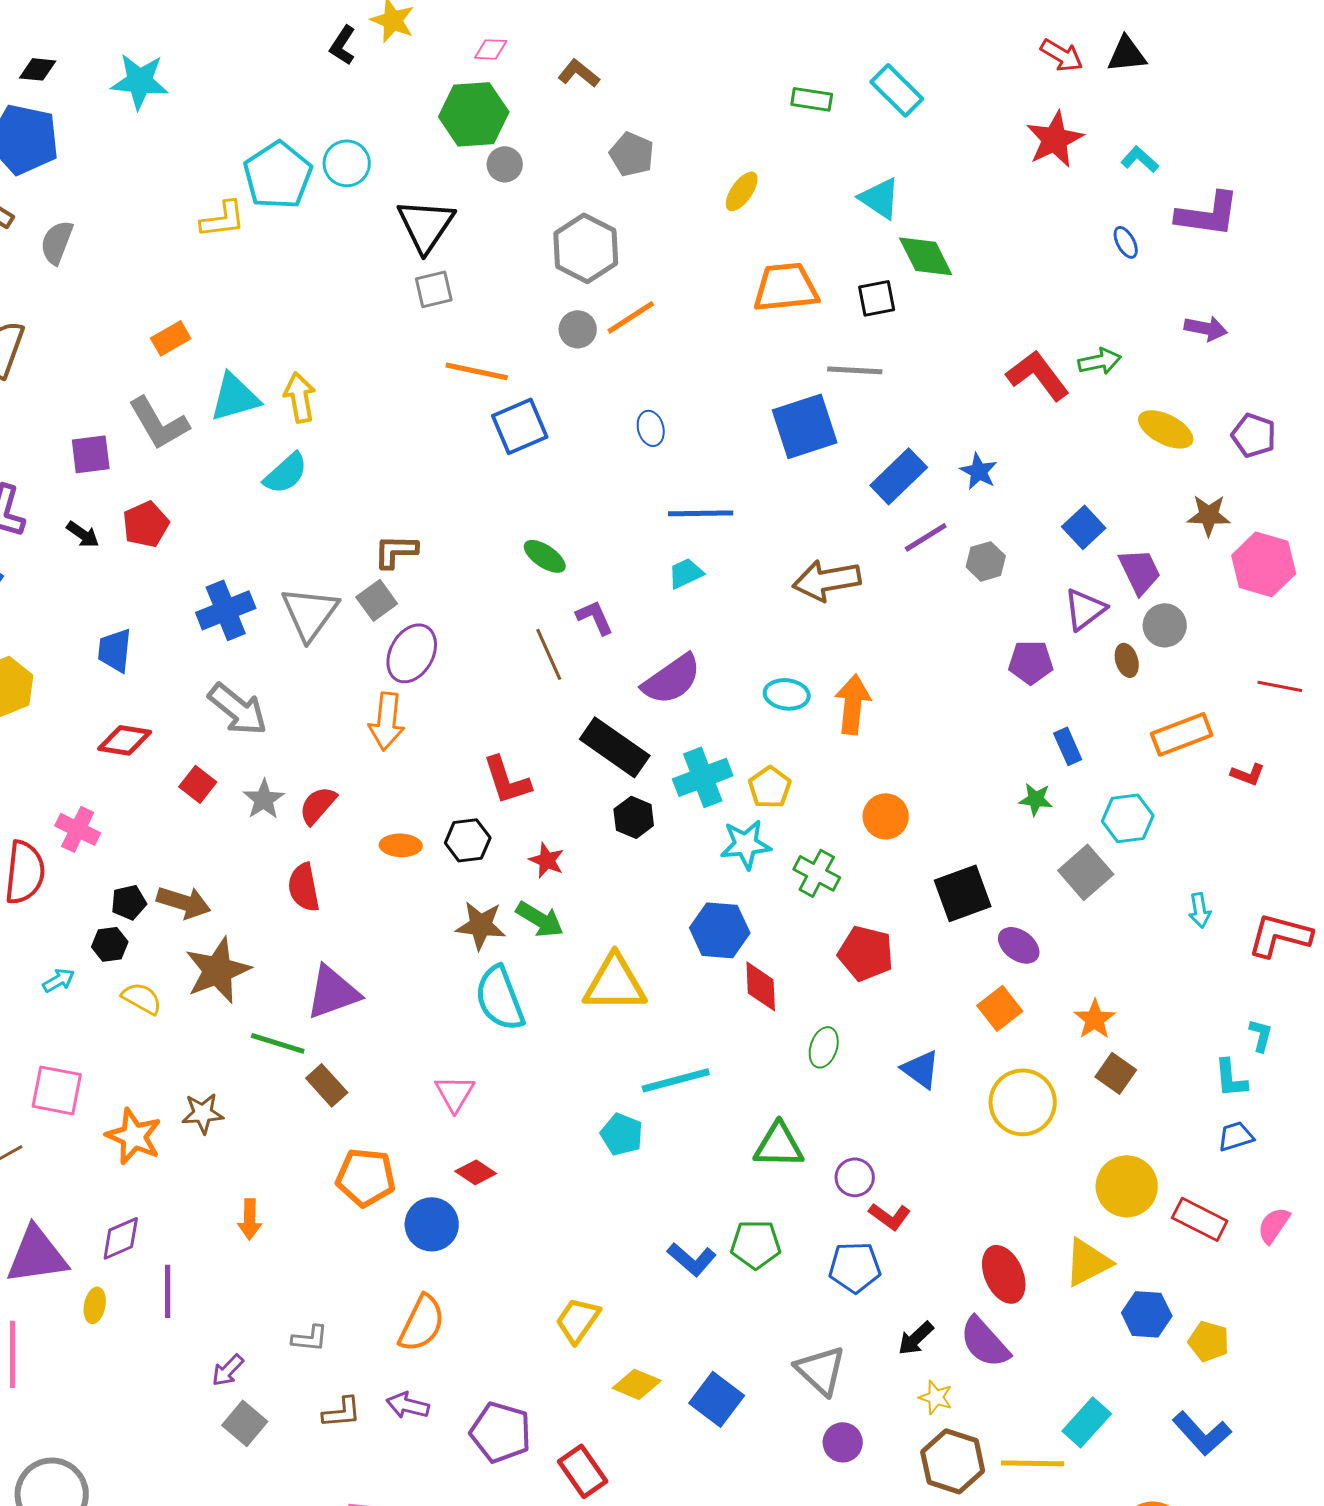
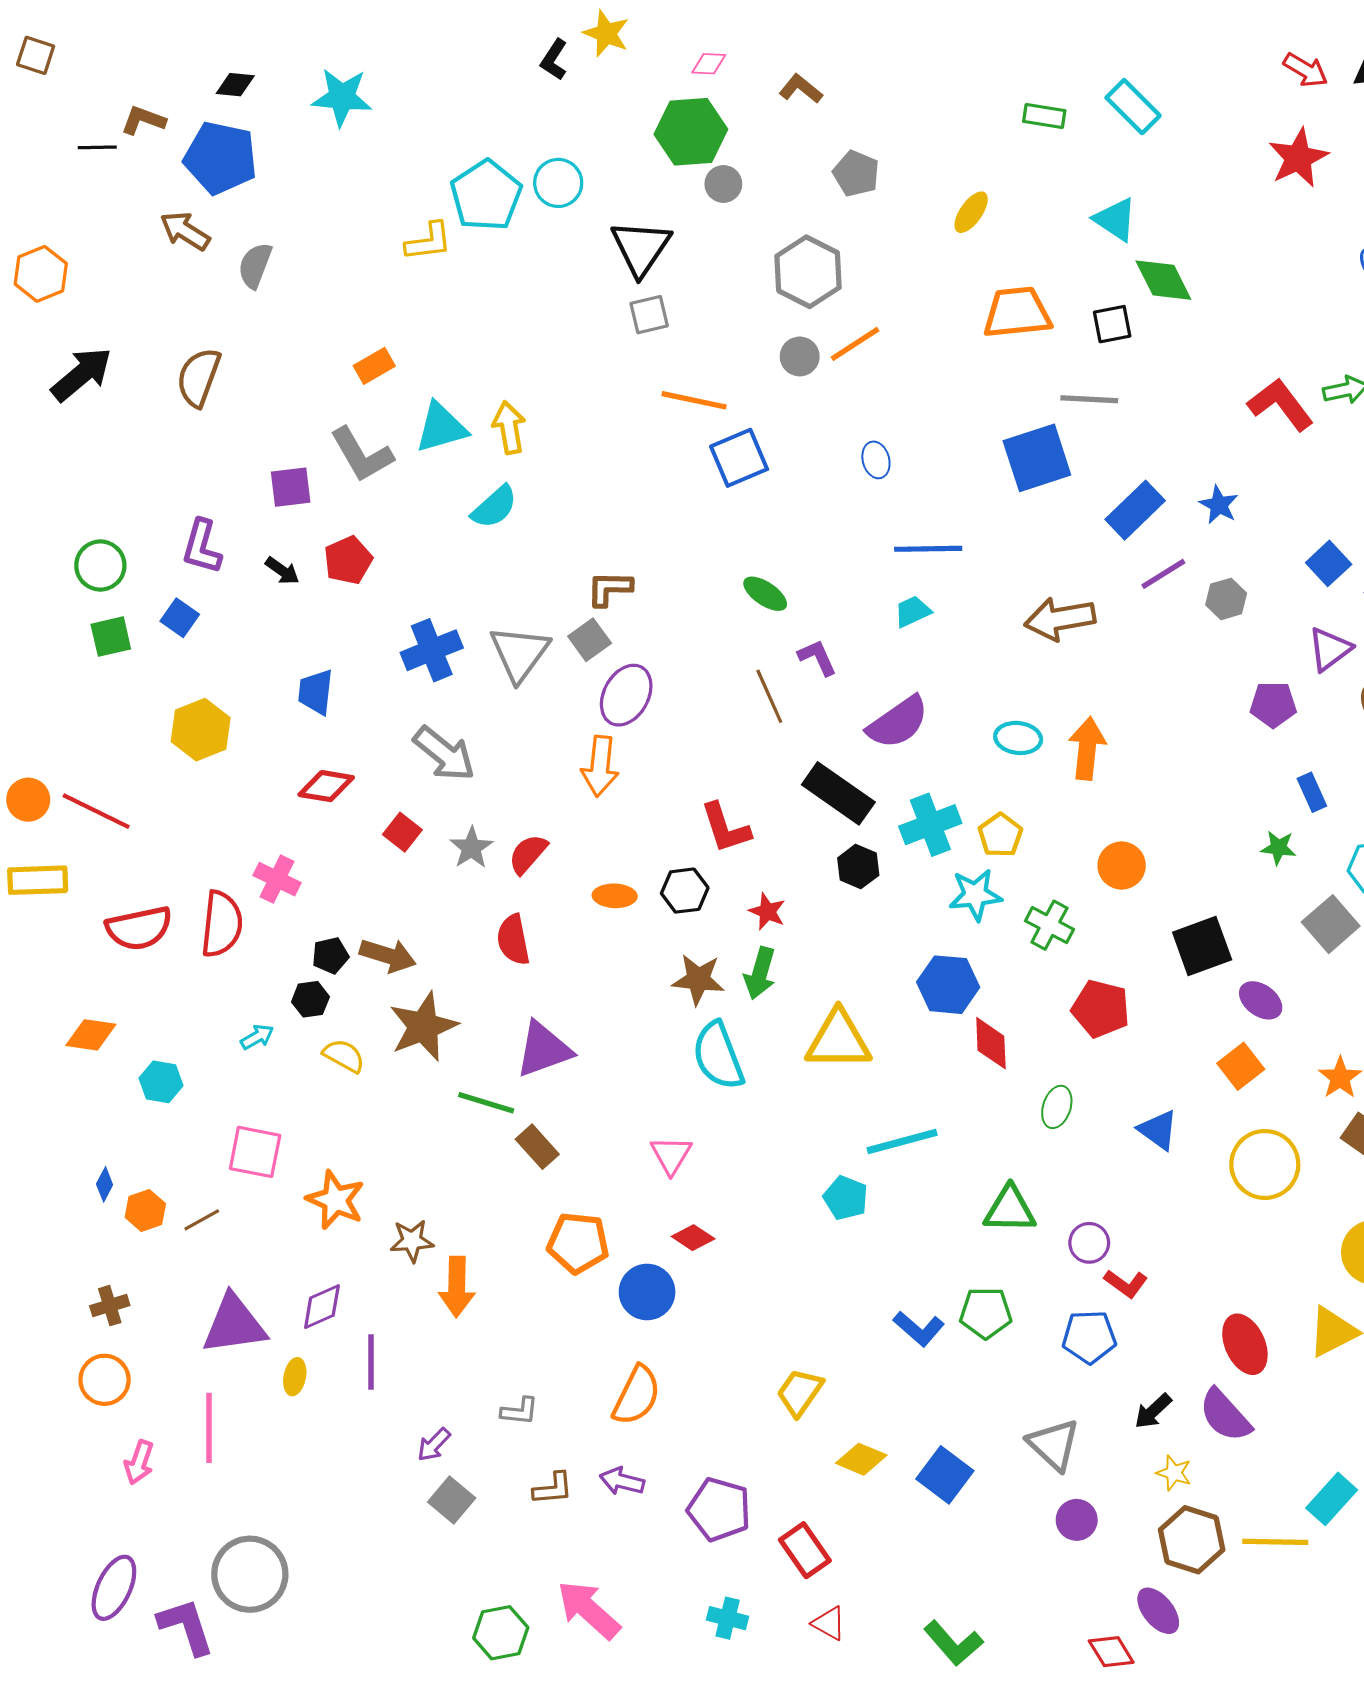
green arrow: (540, 919) -> (760, 973), turned 75
brown star: (203, 1113) -> (412, 1241), moved
orange arrow: (250, 1219) -> (457, 1287), size x1.4

